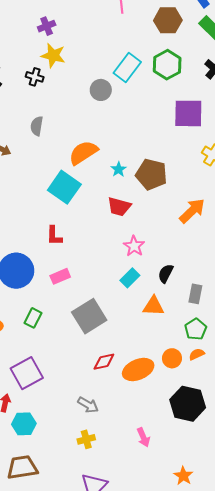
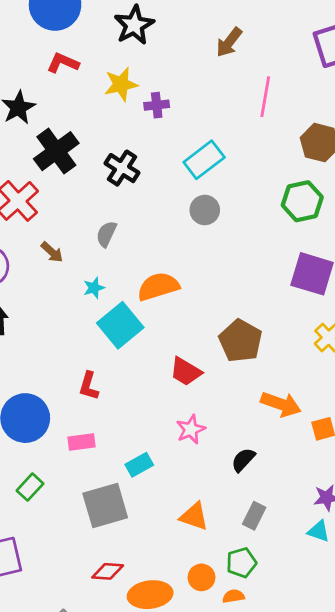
yellow star: (53, 56) -> (121, 84), moved, turned 30
cyan rectangle: (127, 68) -> (204, 160), moved
black cross: (35, 77) -> (122, 168), size x1.4
cyan star: (119, 169) -> (94, 288), moved
orange arrow: (192, 211) -> (281, 404), turned 48
black semicircle: (166, 273) -> (243, 460), moved
cyan rectangle: (130, 278) -> (139, 465), moved
orange circle: (172, 358) -> (202, 577), moved

